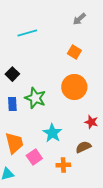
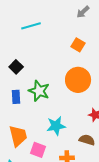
cyan star: (52, 133) -> (56, 126), turned 30
brown semicircle: (83, 147) -> (87, 140), turned 42
pink square: (34, 157) -> (38, 150), turned -35

